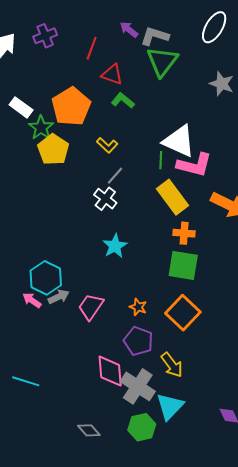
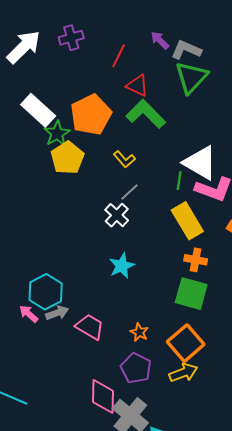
green L-shape: (123, 100) -> (146, 114), size x1.6
white rectangle: (21, 107) -> (38, 110), size x1.4
pink trapezoid: (91, 307) -> (90, 327), turned 80
yellow arrow: (172, 365) -> (183, 373), moved, turned -80

